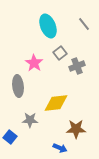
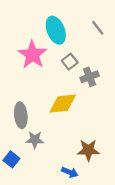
pink star: (34, 63) -> (32, 55), moved, size x1.4
gray ellipse: (18, 86) -> (21, 115), moved
yellow diamond: (56, 103) -> (63, 104), moved

